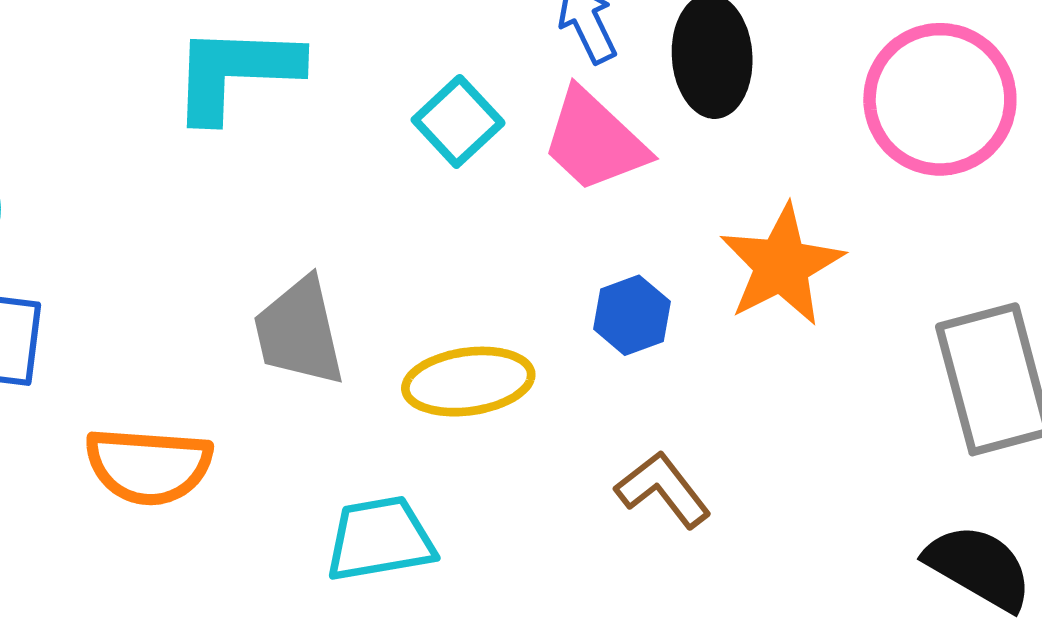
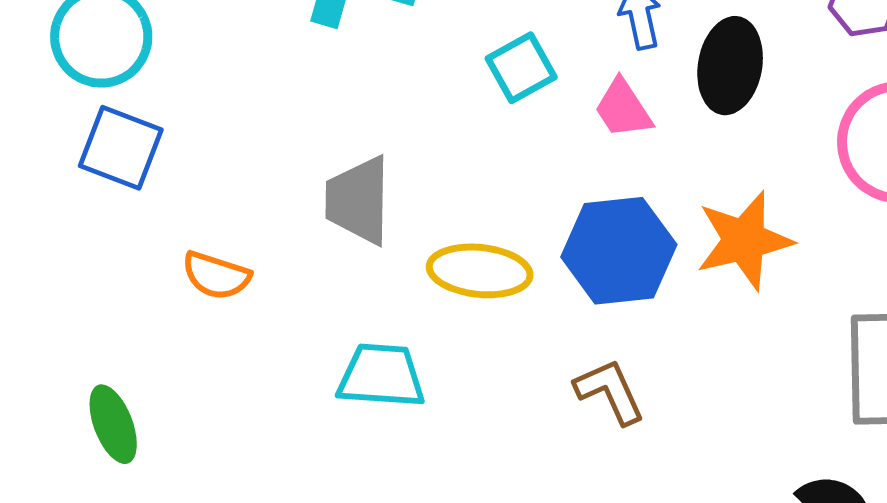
pink trapezoid: (594, 141) -> (623, 109), size x0.7
blue hexagon: (632, 315) -> (619, 251), size x1.8
orange semicircle: (149, 466) -> (216, 275), size x0.7

